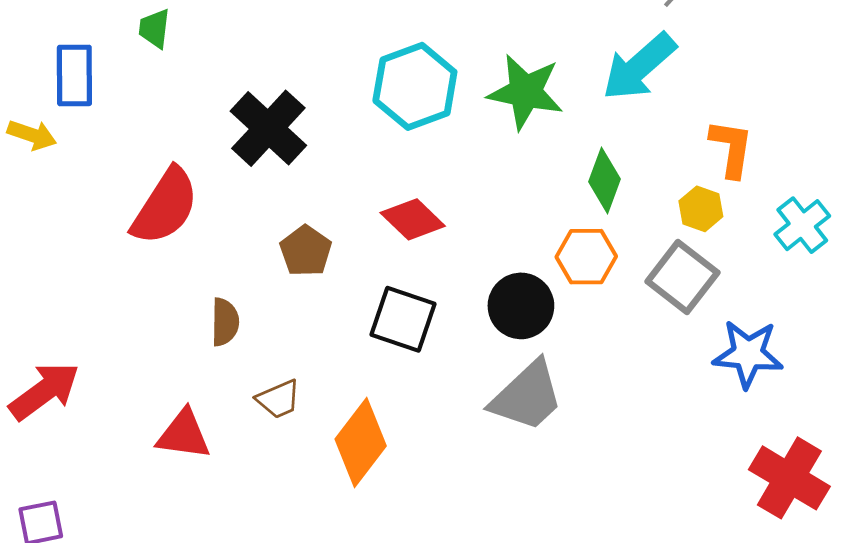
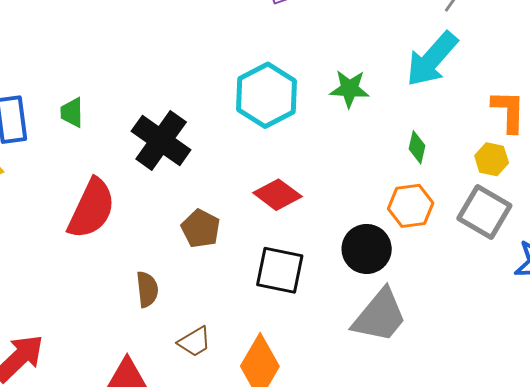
green trapezoid: (154, 28) -> (72, 113), moved
green star: (525, 92) -> (349, 89), size x0.7
green diamond: (605, 180) -> (417, 147), size x0.7

